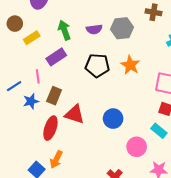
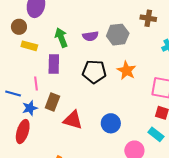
brown circle: (15, 24) -> (19, 27), moved
yellow rectangle: (32, 38) -> (29, 46), turned 49
purple rectangle: (56, 57) -> (54, 64), turned -54
blue line: (14, 86) -> (13, 94), turned 49
red ellipse: (50, 128) -> (23, 132), moved

